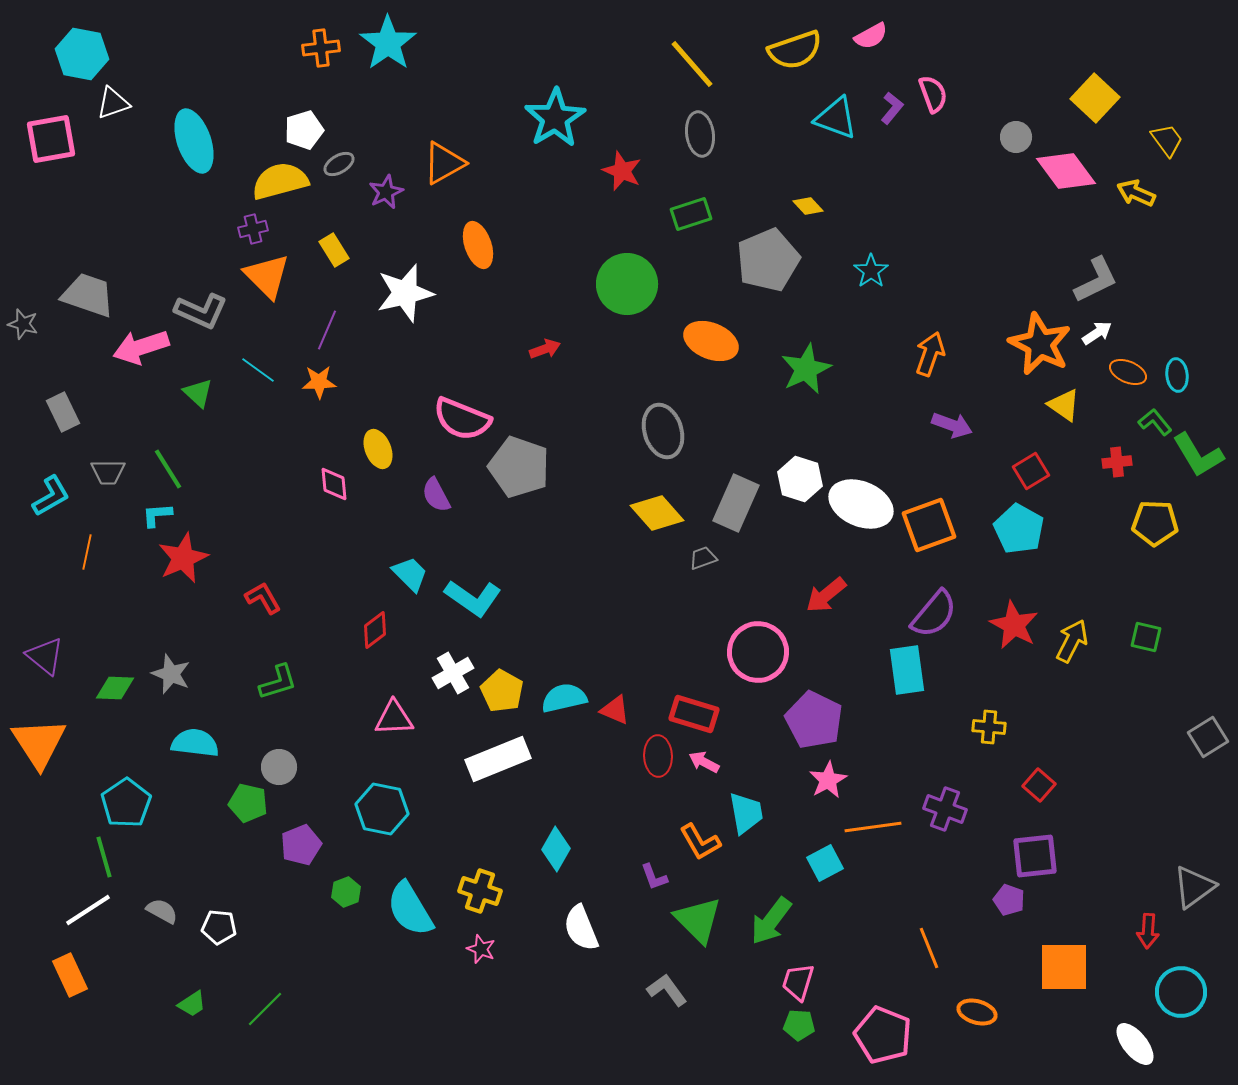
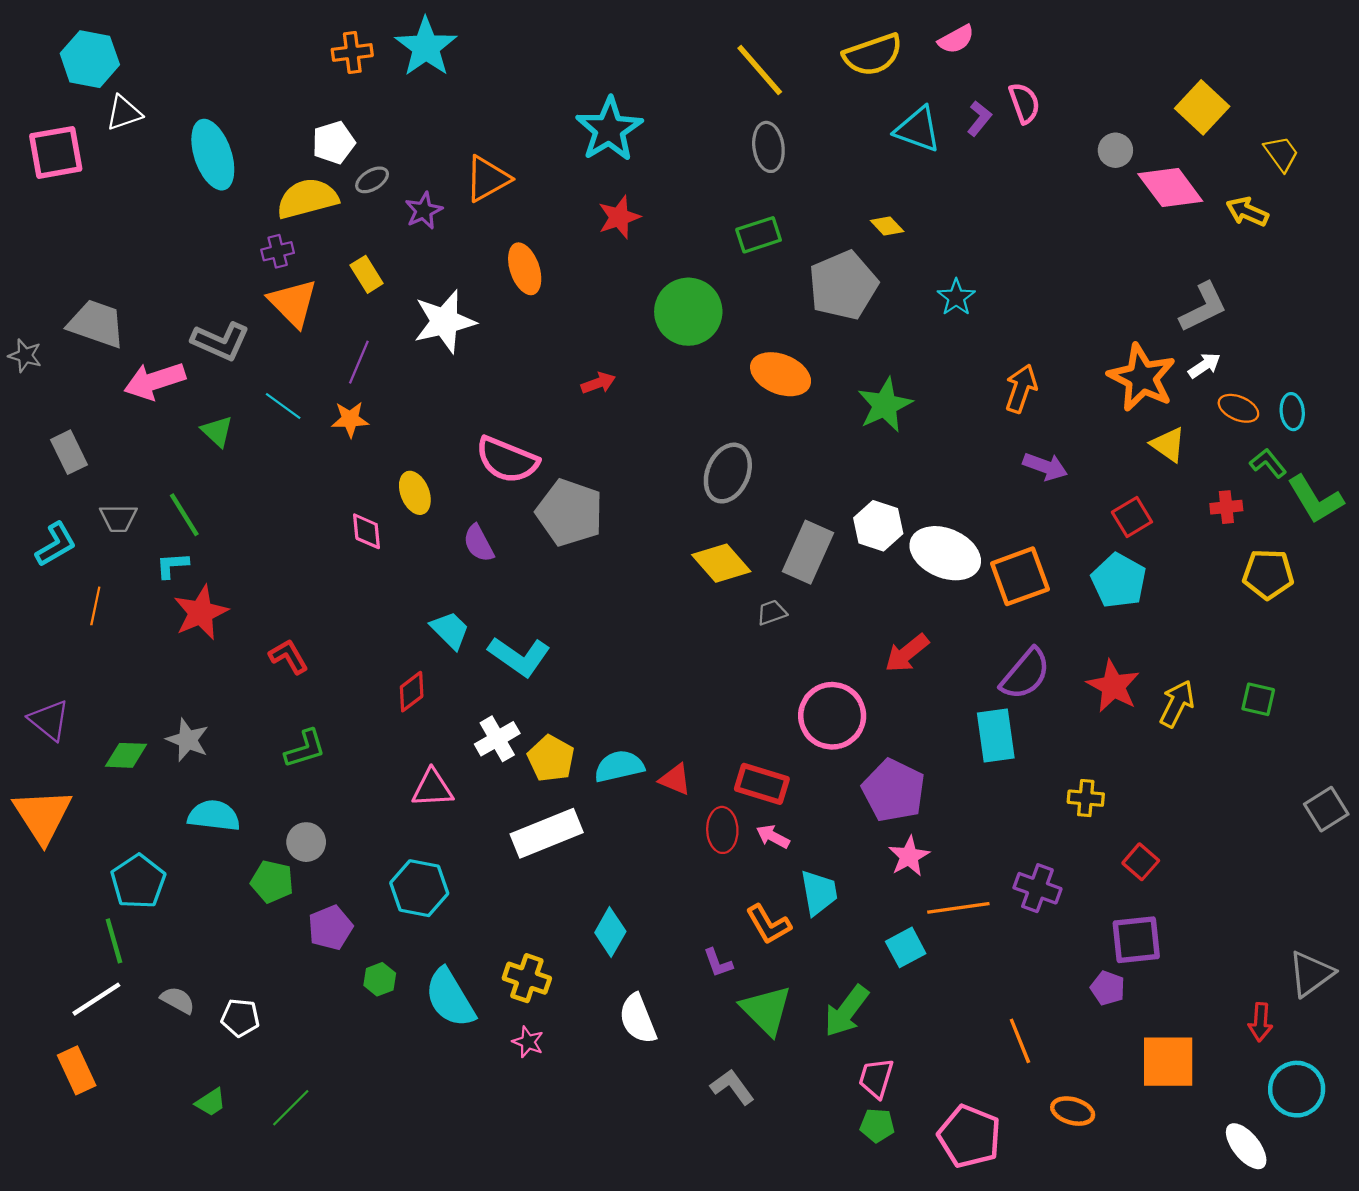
red star: (622, 171) -> (619, 217), moved, turned 30
gray ellipse: (663, 431) -> (728, 473), turned 40

